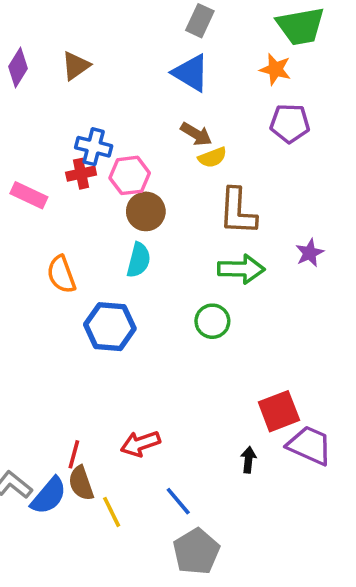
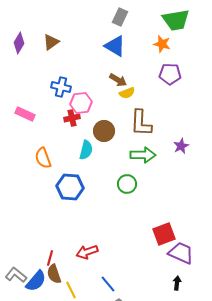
red cross: (81, 174) -> (72, 118), moved
brown circle: (146, 211) -> (104, 131), moved
black arrow: (248, 460) -> (177, 283), moved

